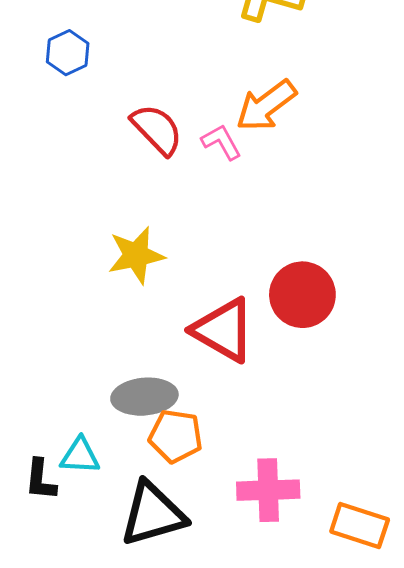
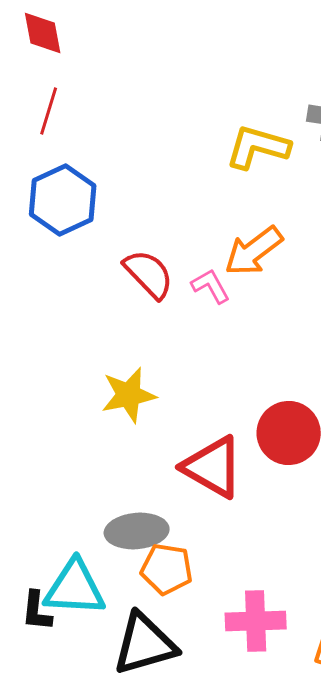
blue hexagon: (68, 53) -> (63, 200), size x1.6
cyan triangle: (80, 456) -> (75, 588), size x1.6

